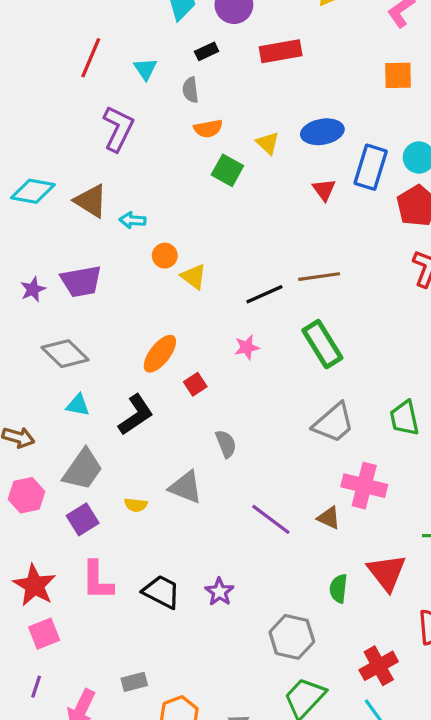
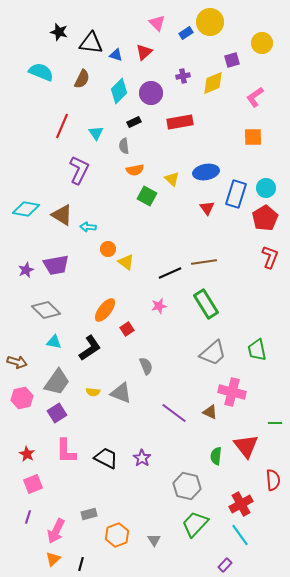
yellow semicircle: (136, 505) -> (93, 392), moved
red star: (34, 585) -> (27, 454), size x0.6

